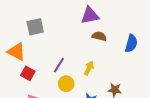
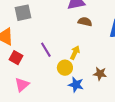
purple line: (59, 65) -> (46, 50), turned -63
yellow circle: (66, 84) -> (65, 68), moved

